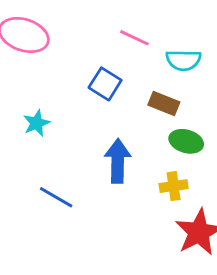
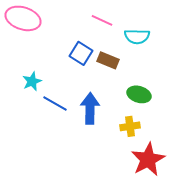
brown rectangle: (164, 104) -> (108, 60), moved
blue line: (56, 197) -> (55, 103), moved

